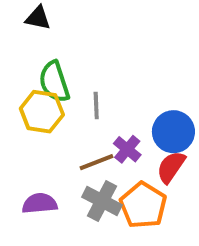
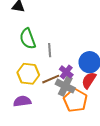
yellow hexagon: (42, 112) -> (28, 74), moved
gray cross: (102, 201) -> (65, 86), moved

